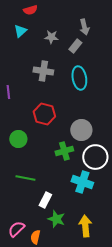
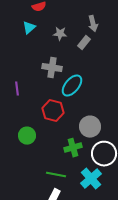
cyan ellipse: (79, 78) -> (72, 86), moved, turned 50
green line: (25, 178) -> (56, 175), moved
cyan cross: (82, 182) -> (91, 179), turned 30

